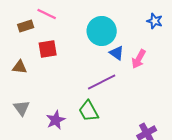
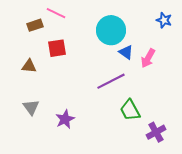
green trapezoid: (89, 111) -> (130, 110), moved

